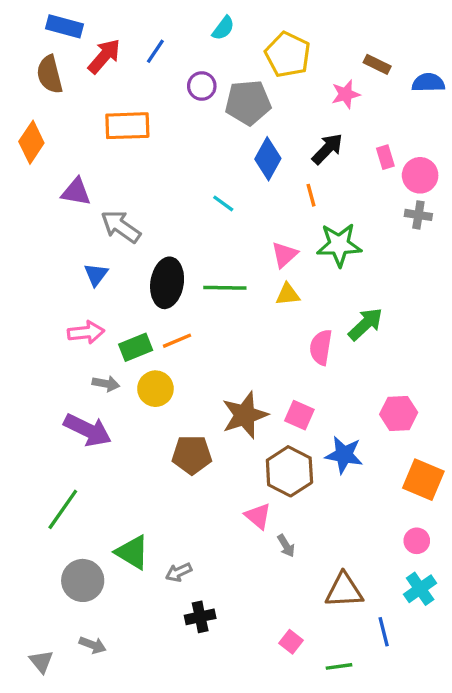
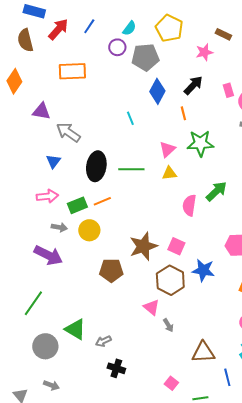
cyan semicircle: (223, 28) -> (129, 28), moved
cyan line: (223, 203) -> (130, 118), turned 32
black cross: (200, 617) -> (116, 368), turned 30

